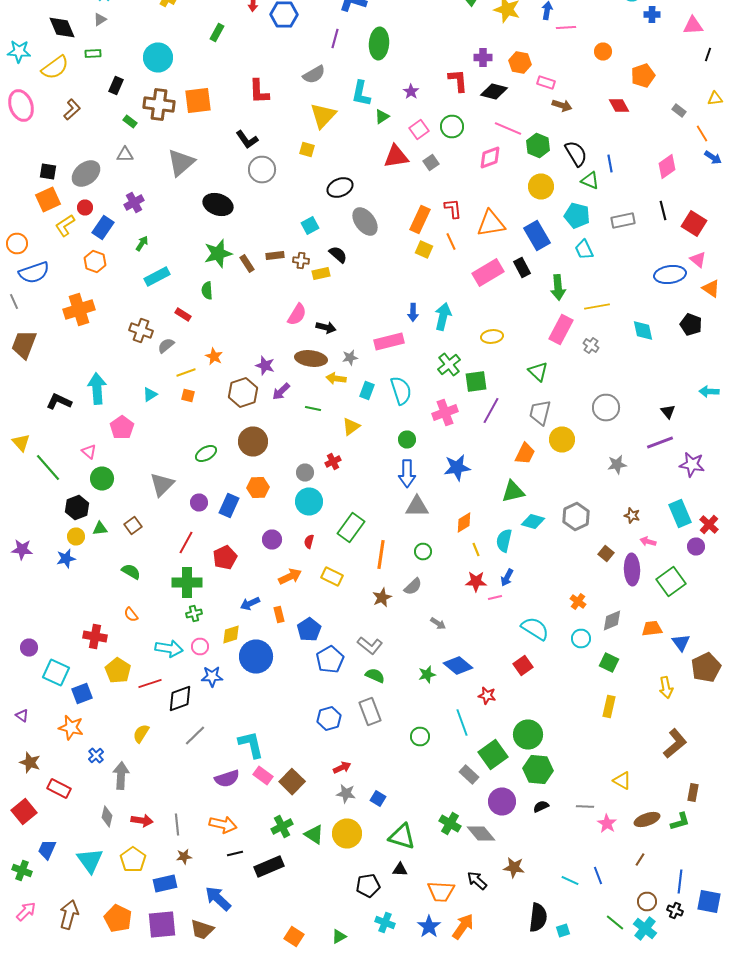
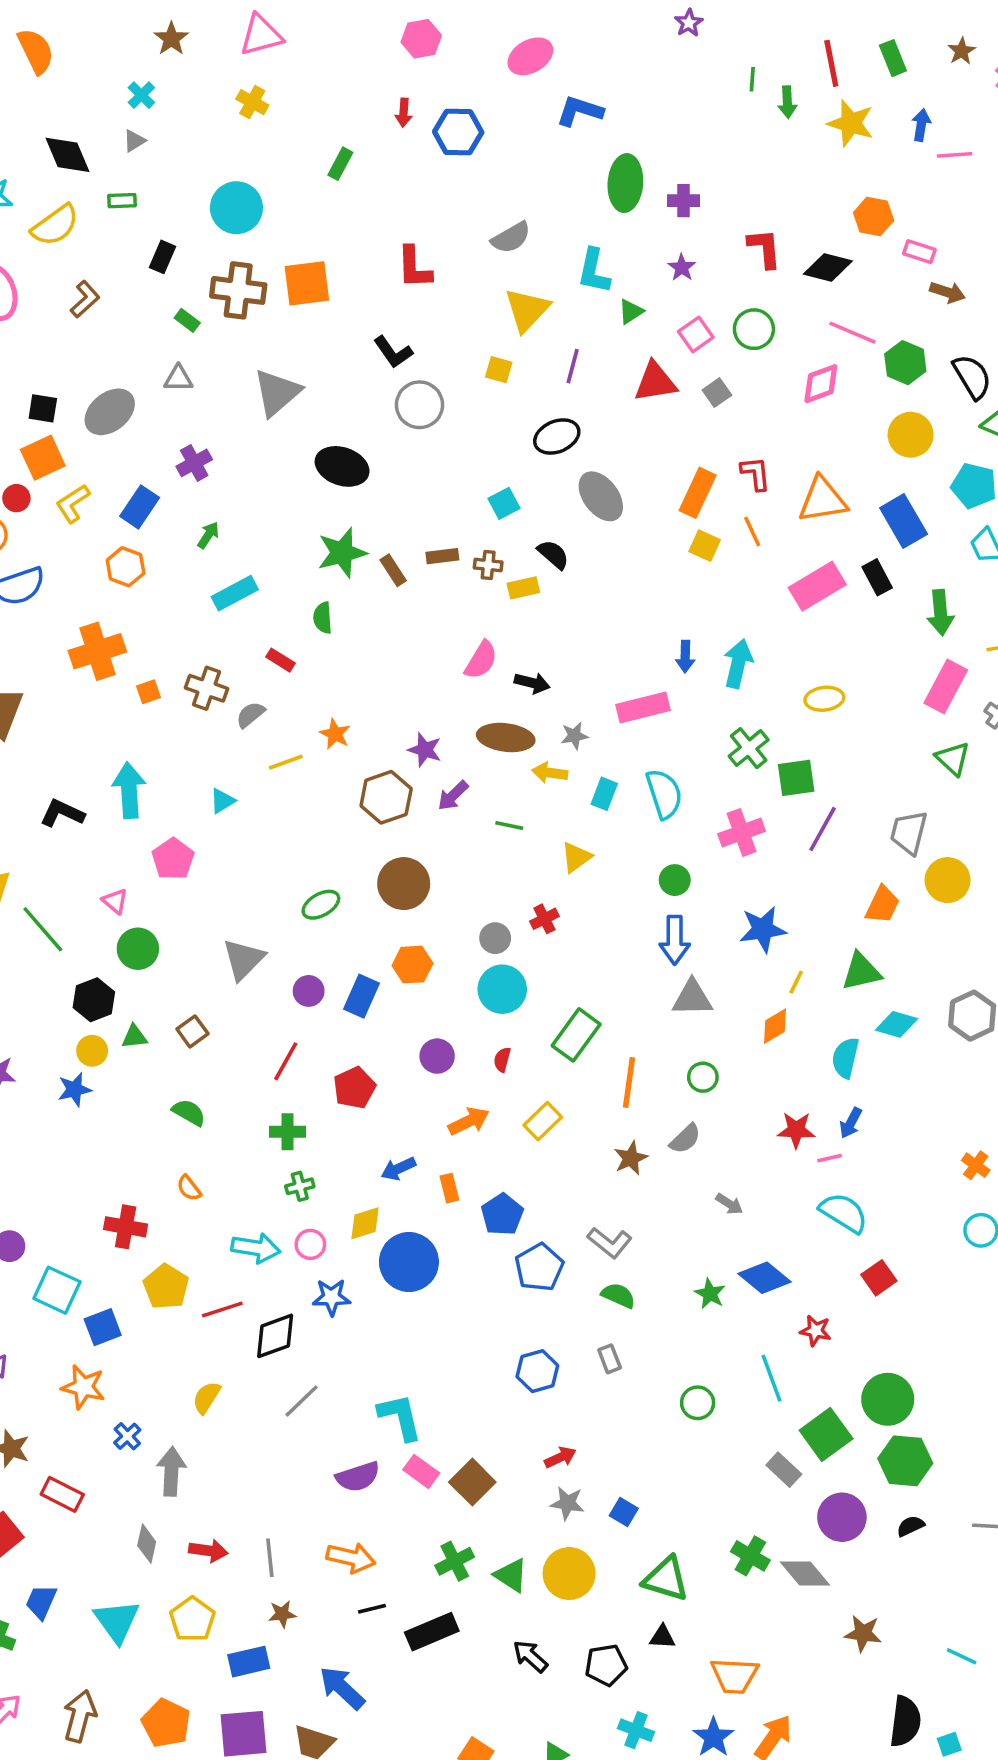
purple line: (335, 38) -> (573, 366), moved
purple cross: (483, 58) -> (684, 201), moved
red circle: (85, 208) -> (16, 498), moved
green triangle: (538, 372) -> (953, 759), moved
orange square: (188, 396) -> (148, 692), moved, turned -32
yellow line: (476, 550) -> (796, 982), moved, turned 48
yellow rectangle: (332, 576) -> (543, 1121), turned -70
green cross: (187, 582) -> (287, 1132), size x0.7
cyan semicircle: (535, 628) -> (844, 1213), moved
green star: (427, 674) -> (710, 1294), turned -30
gray rectangle: (370, 712) -> (610, 1359), size x0.6
black arrow: (477, 880) -> (530, 1656), moved

